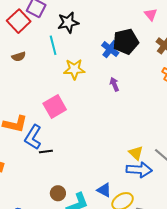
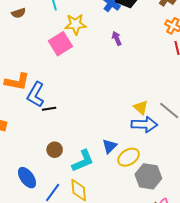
pink square: (55, 106) -> (60, 44), moved
blue triangle: (104, 190) -> (110, 146), turned 49
brown circle: (58, 193) -> (55, 150), moved

